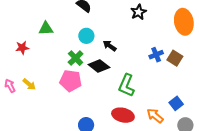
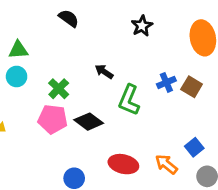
cyan circle: (86, 36) -> (17, 76), moved
black diamond: (99, 66) -> (89, 122), moved
green L-shape: (126, 85) -> (129, 100), moved

